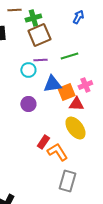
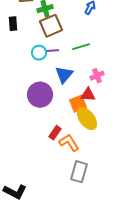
cyan circle: (28, 70) -> (39, 53), moved
blue triangle: (52, 84) -> (64, 75), turned -42
orange square: (66, 92) -> (78, 104), moved
purple circle: (28, 104) -> (40, 95), size x1.6

